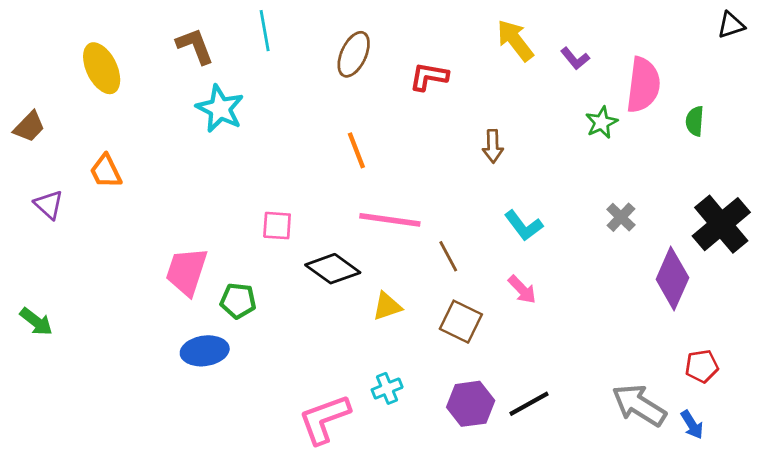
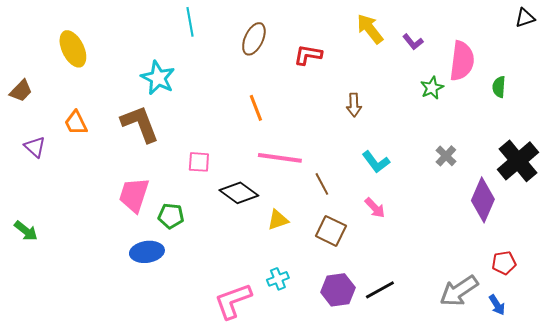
brown L-shape: (195, 46) -> (140, 124), moved, size x1.4
gray arrow: (639, 405) -> (459, 291), turned -66

